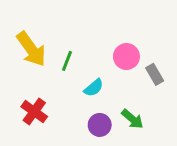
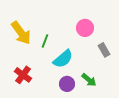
pink circle: (126, 57) -> (85, 28), moved
cyan semicircle: (94, 88) -> (63, 59), size x1.5

